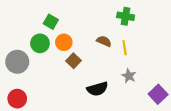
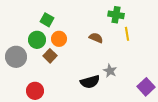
yellow line: (125, 48) -> (127, 34), moved
brown square: (74, 61) -> (50, 56), moved
gray star: (129, 76) -> (110, 71), moved
red circle: (17, 99) -> (35, 91), moved

